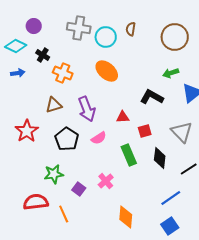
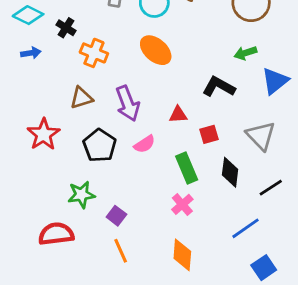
pink cross: (106, 181) -> (182, 204), moved
orange line: (64, 214) -> (121, 251), moved
blue square: (170, 226) -> (264, 268), moved

